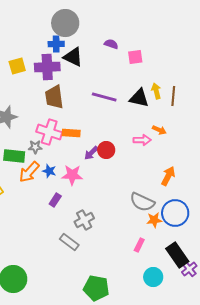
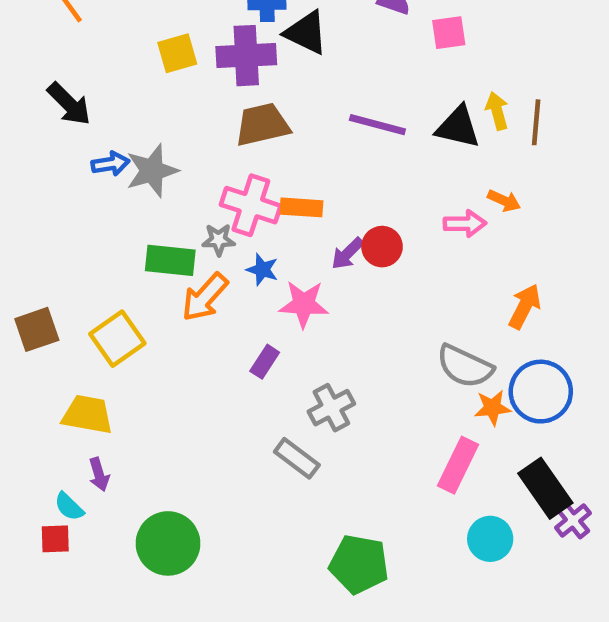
brown trapezoid: (54, 97) -> (262, 125), turned 85
blue star: (49, 171) -> (262, 270), moved
pink rectangle: (139, 245) -> (458, 465), size x1.6

